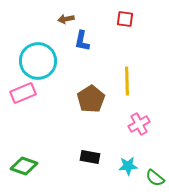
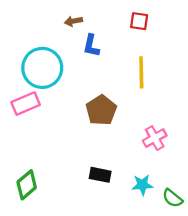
yellow line: (127, 81) -> (141, 72), moved
green diamond: (24, 166) -> (27, 185), turned -60

